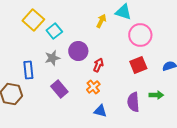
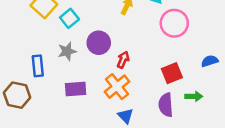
red square: (138, 65) -> (172, 73), moved
orange cross: (93, 87) -> (117, 87), size x1.5
purple rectangle: (59, 89) -> (76, 89), turned -54
blue triangle: (100, 111) -> (126, 116), turned 32

